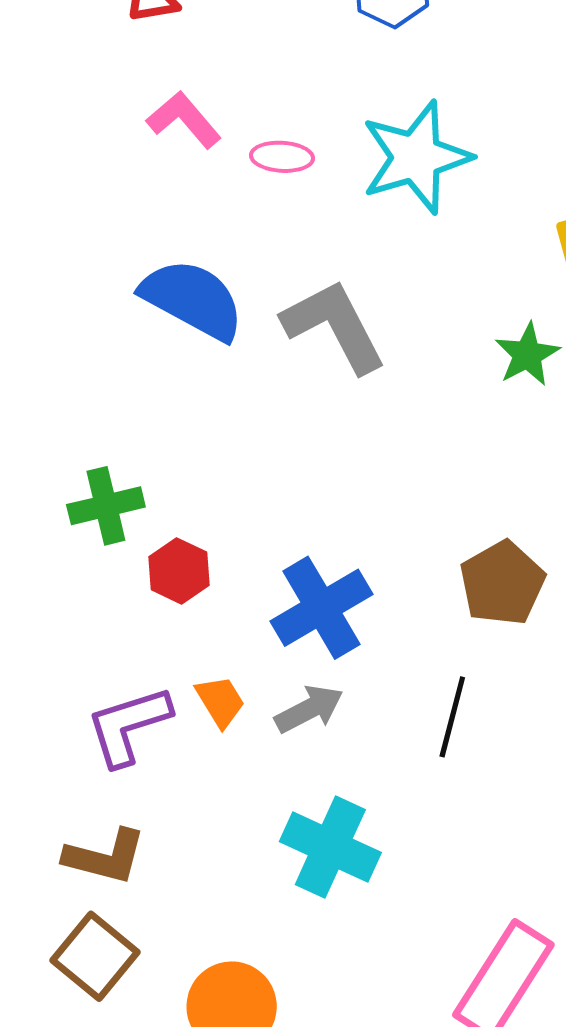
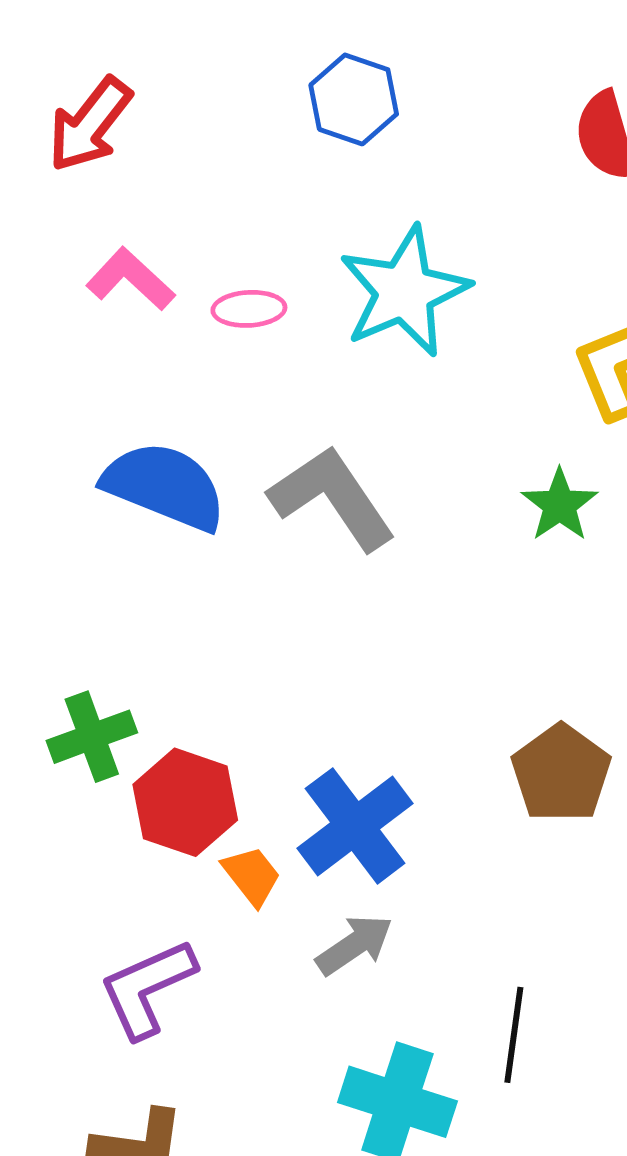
red hexagon: (179, 571) -> (185, 802), size x1.4
orange trapezoid: (220, 701) -> (252, 876), moved
black line: (452, 717) -> (514, 1035), moved

